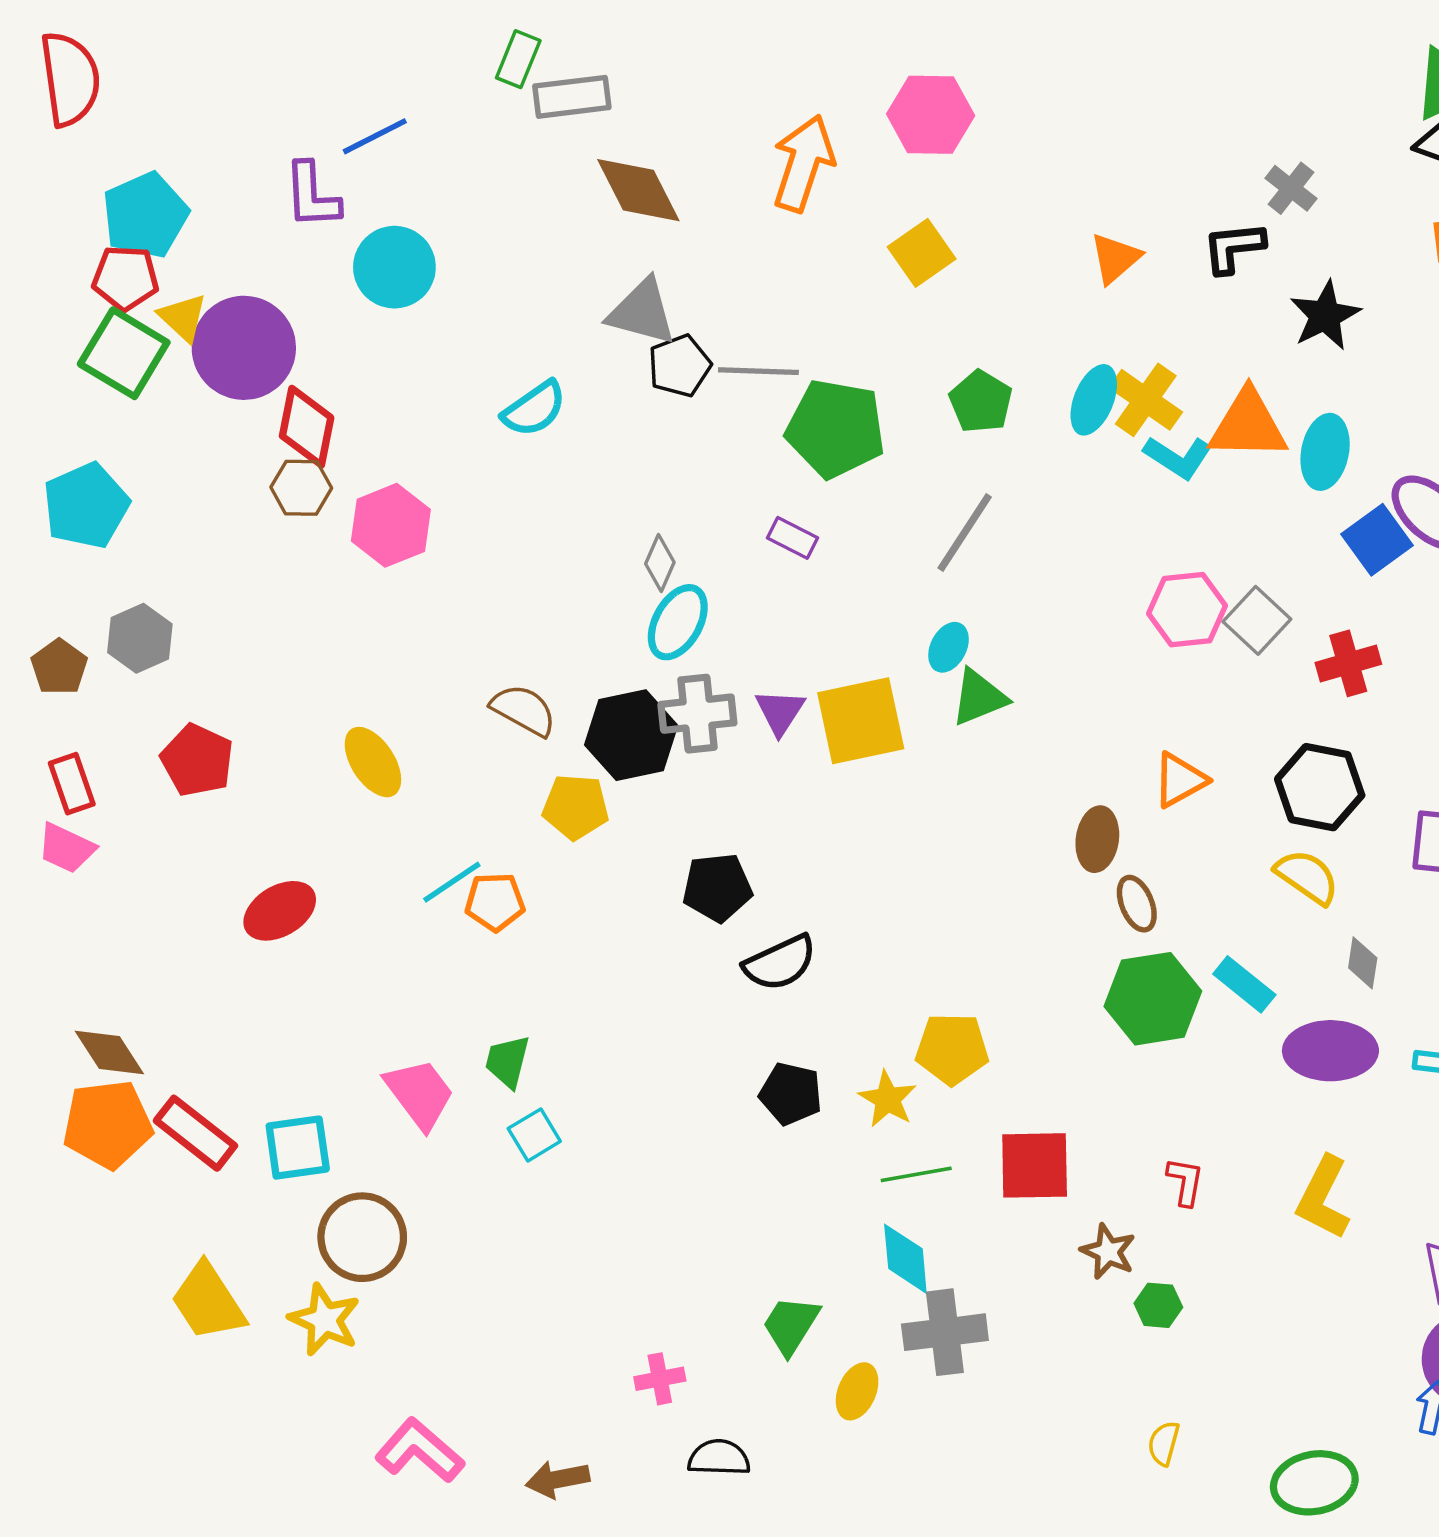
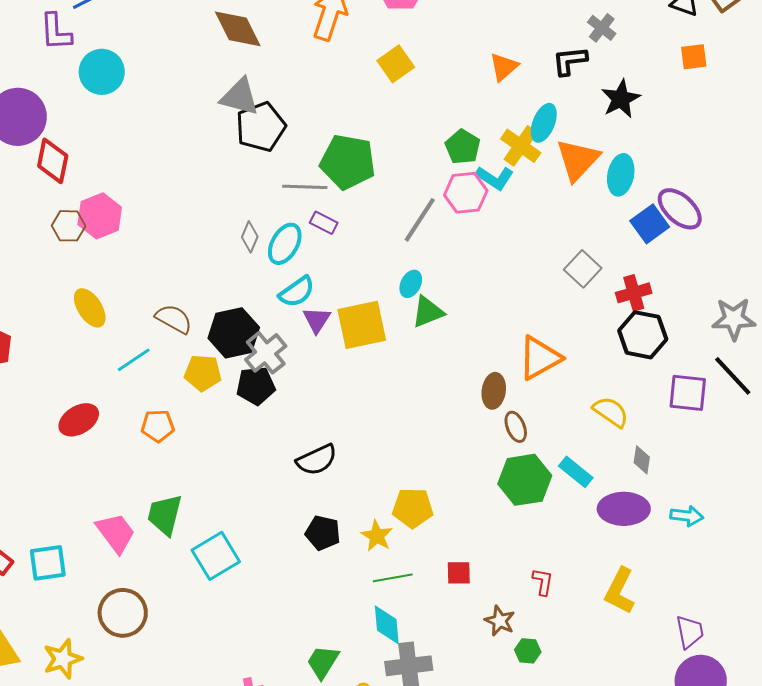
black pentagon: (680, 366) -> (261, 127), size x1.4
gray line: (758, 371) -> (305, 187), moved
cyan ellipse: (1094, 400) -> (544, 123), moved
green pentagon: (981, 402) -> (463, 147), moved
cyan semicircle: (534, 409) -> (297, 292), moved
orange triangle: (1248, 425) -> (578, 160), turned -48
cyan L-shape: (1178, 457) -> (495, 178), moved
brown hexagon: (301, 488) -> (69, 226), moved
pink hexagon: (1187, 610) -> (466, 193), moved
cyan ellipse: (678, 622) -> (285, 244), moved
gray cross: (697, 714) -> (266, 353), moved, turned -33
yellow ellipse: (373, 762) -> (90, 308), moved
orange triangle: (1180, 780) -> (540, 358), size x1.4
black hexagon: (1320, 787) -> (643, 335), moved
cyan line: (452, 882) -> (134, 360), moved
black pentagon: (717, 888) -> (256, 386), moved
red ellipse: (280, 911) -> (79, 420), moved
green trapezoid: (507, 1061) -> (165, 515), size x1.4
cyan square: (534, 1135) -> (216, 556), moved, size x1.6
red square: (1035, 1165) -> (459, 573), size x0.6
brown circle: (362, 1237) -> (123, 613), moved
yellow star: (325, 1320) -> (63, 659), turned 30

